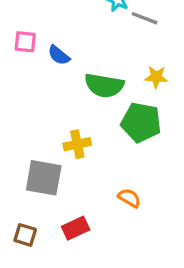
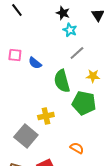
gray line: (144, 18) -> (77, 53), moved, turned -63
green semicircle: (104, 85) -> (62, 81), turned 65
gray square: (44, 178) -> (26, 136), turned 30

